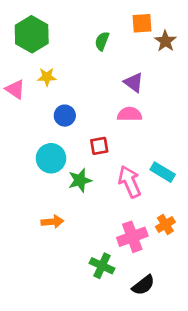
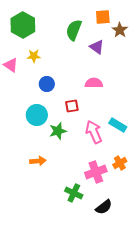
green semicircle: (102, 41) -> (74, 30), size x1.5
purple triangle: (134, 82) -> (97, 47), moved

